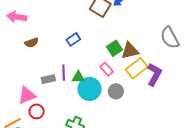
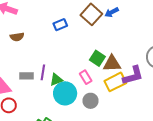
blue rectangle: (73, 39) -> (60, 25), moved
green square: (115, 48) -> (97, 58), turned -35
purple L-shape: (154, 74) -> (133, 75), moved, turned 35
green triangle: (78, 77) -> (56, 80), turned -32

